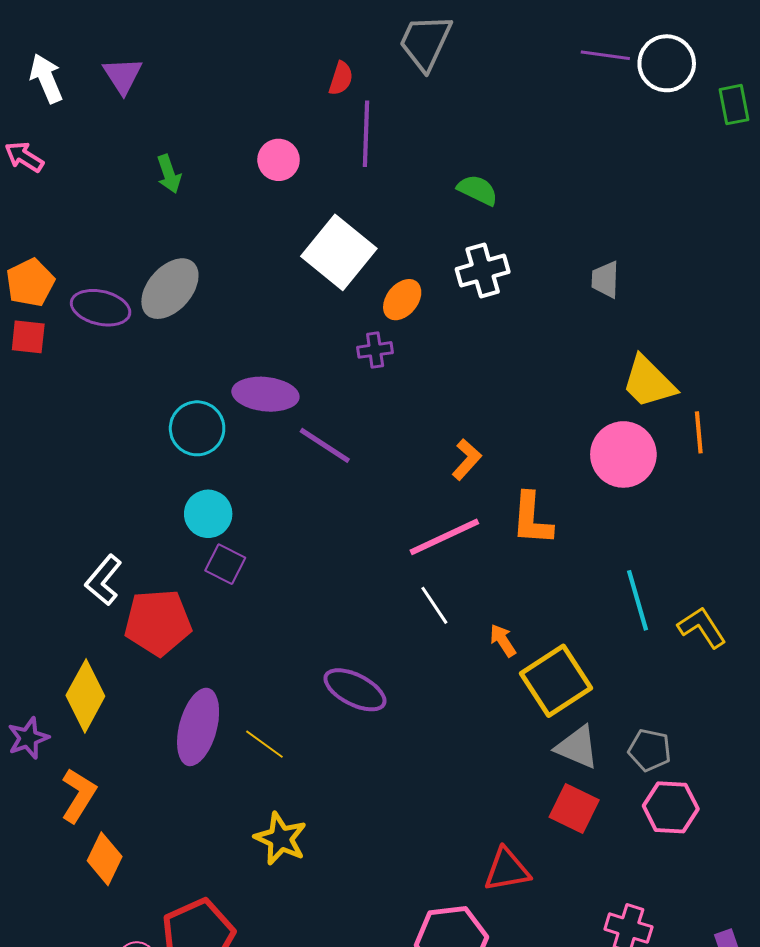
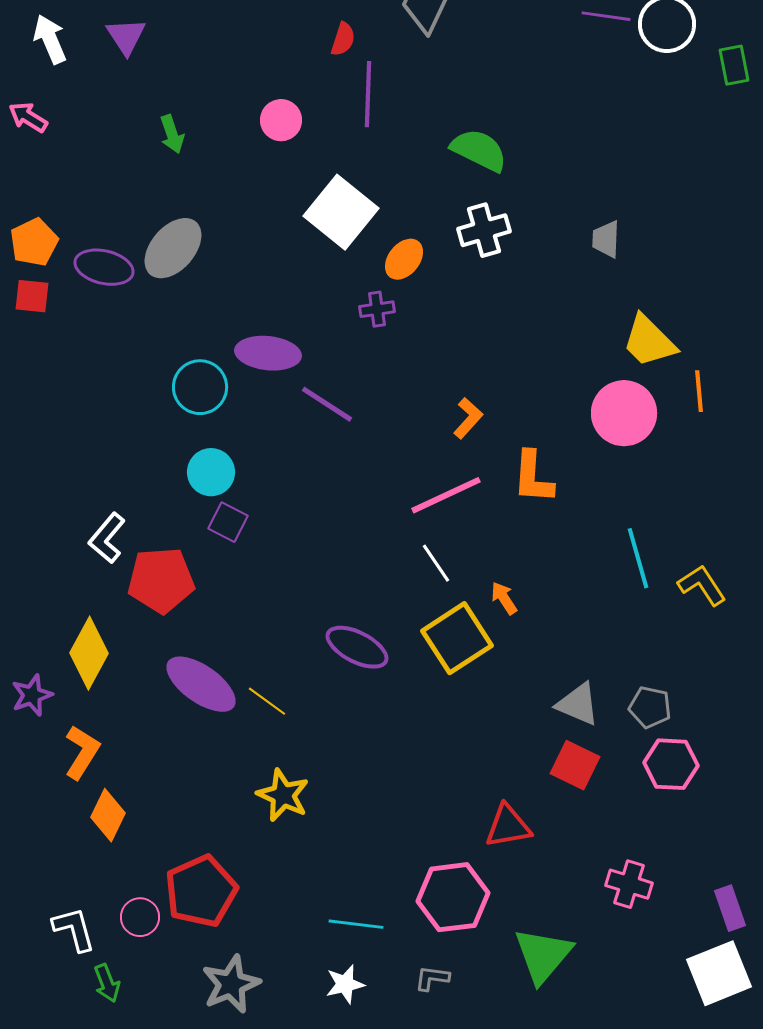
green semicircle: (478, 190) -> (479, 150), size x1.4
yellow square: (556, 681) -> (457, 638), moved
purple ellipse: (198, 727) -> (201, 684), turned -70

